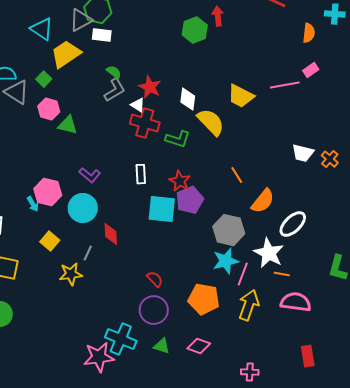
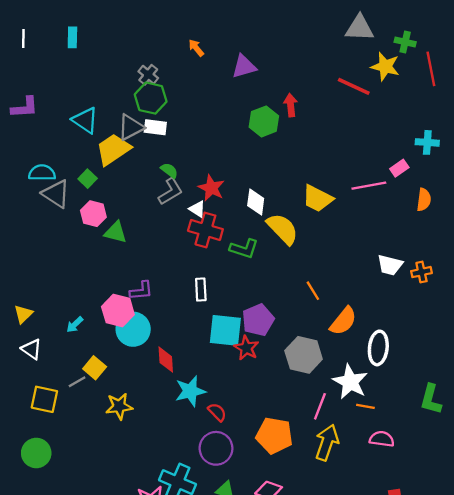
cyan cross: (335, 14) -> (427, 142), moved
gray triangle: (81, 20) -> (131, 127), moved
orange semicircle: (309, 33) -> (424, 200), moved
orange cross: (330, 159) -> (421, 272), turned 36
purple L-shape: (90, 175) -> (141, 291), turned -45
red star: (180, 181) -> (246, 348), moved
pink hexagon: (48, 192) -> (118, 311), moved
cyan arrow: (33, 204) -> (75, 325), turned 77
white ellipse: (293, 224) -> (378, 348), turned -40
gray line: (88, 253) -> (77, 382), moved, turned 35
cyan star: (226, 261) -> (190, 391), moved
pink semicircle: (296, 302) -> (382, 439), size x0.7

